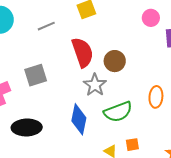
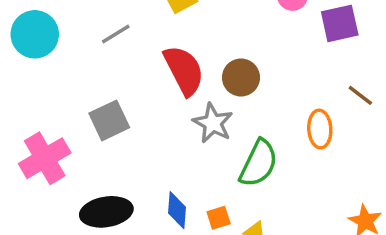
green semicircle: (118, 112) -> (259, 163), turned -36
blue diamond: (79, 119) -> (177, 210), moved, size x0.7
orange square: (132, 145) -> (219, 218), moved

